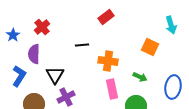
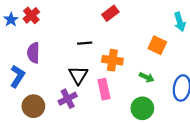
red cross: (42, 27) -> (31, 15), moved
blue star: (13, 35) -> (11, 20), moved
black triangle: (55, 75) -> (78, 75), moved
pink rectangle: (112, 89) -> (104, 89), moved

